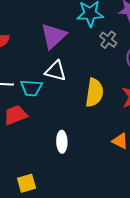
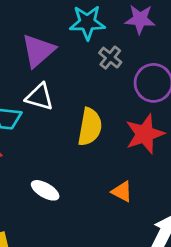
white ellipse: (62, 142) -> (45, 190), turned -60

